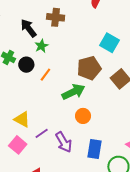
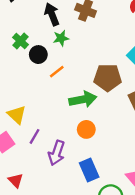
purple line: (42, 133) -> (34, 136), turned -40
purple arrow: (64, 142) -> (57, 153), turned 35
blue rectangle: (95, 149) -> (89, 170), turned -48

